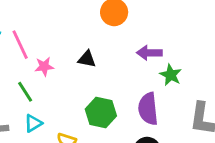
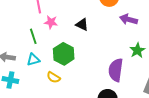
purple arrow: (149, 53) -> (129, 19), moved
green hexagon: (101, 112) -> (64, 54), moved

